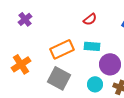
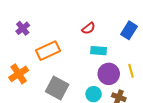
cyan rectangle: (92, 46) -> (99, 51), moved
orange rectangle: (62, 49) -> (48, 51), moved

